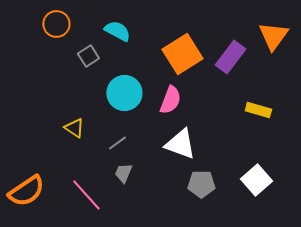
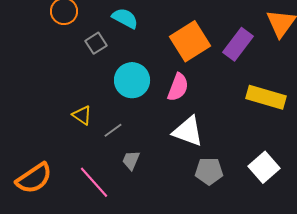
yellow rectangle: (258, 110) -> (266, 97), size x1.5
gray line: (117, 143) -> (113, 130), moved

